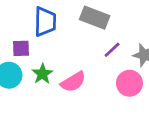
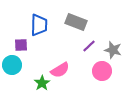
green star: (42, 74) -> (42, 83), moved

